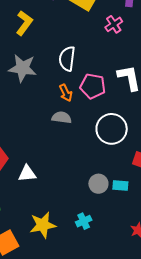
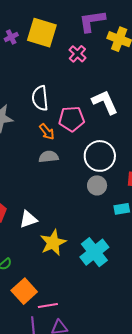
gray circle: (98, 184) -> (97, 185), moved
cyan cross: (84, 221) -> (94, 252), size x1.8
yellow star: (43, 225) -> (53, 243), moved

